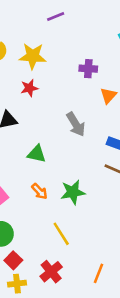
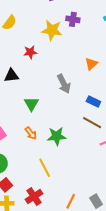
yellow star: (33, 56) -> (52, 30), moved
purple cross: (88, 69) -> (73, 19), moved
green triangle: (37, 154) -> (31, 104), turned 42

